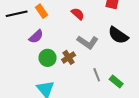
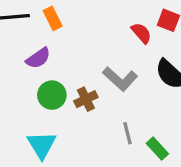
red semicircle: (78, 14) -> (141, 33), moved

